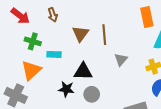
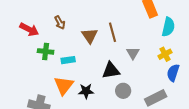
orange triangle: (31, 70) -> (64, 85), moved
black triangle: (83, 71) -> (111, 71), moved
gray circle: (92, 94) -> (123, 91), moved

